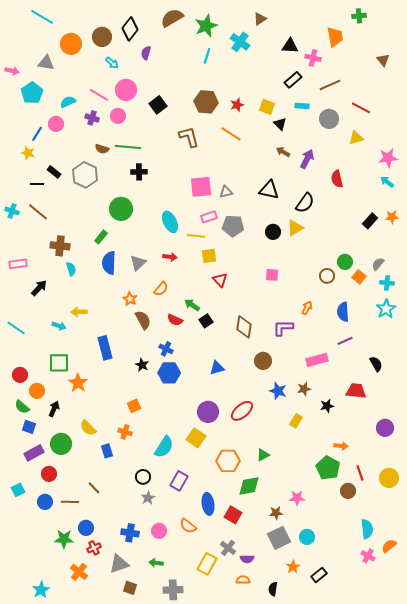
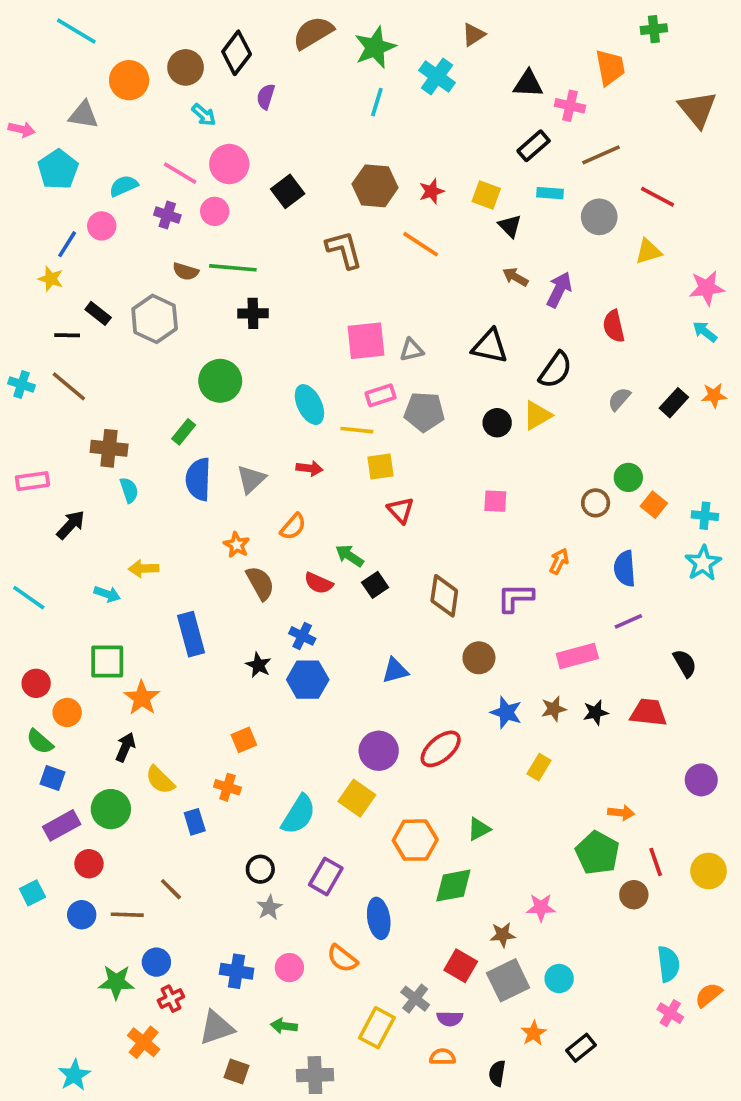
brown triangle: (383, 60) -> (698, 109), size x1.6
gray semicircle: (378, 264) -> (619, 399), moved
black star: (327, 406) -> (596, 712), moved
black arrow: (54, 409) -> (125, 747), moved
red square: (233, 515) -> (461, 966), moved

